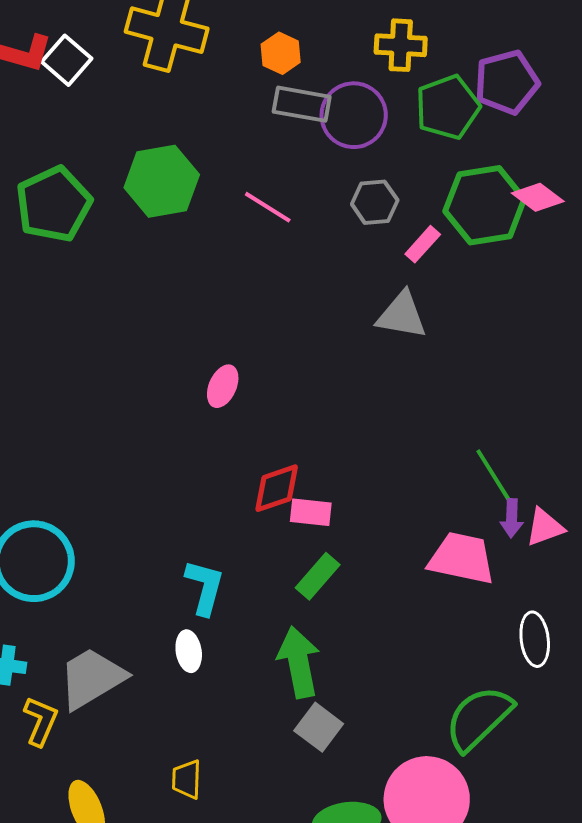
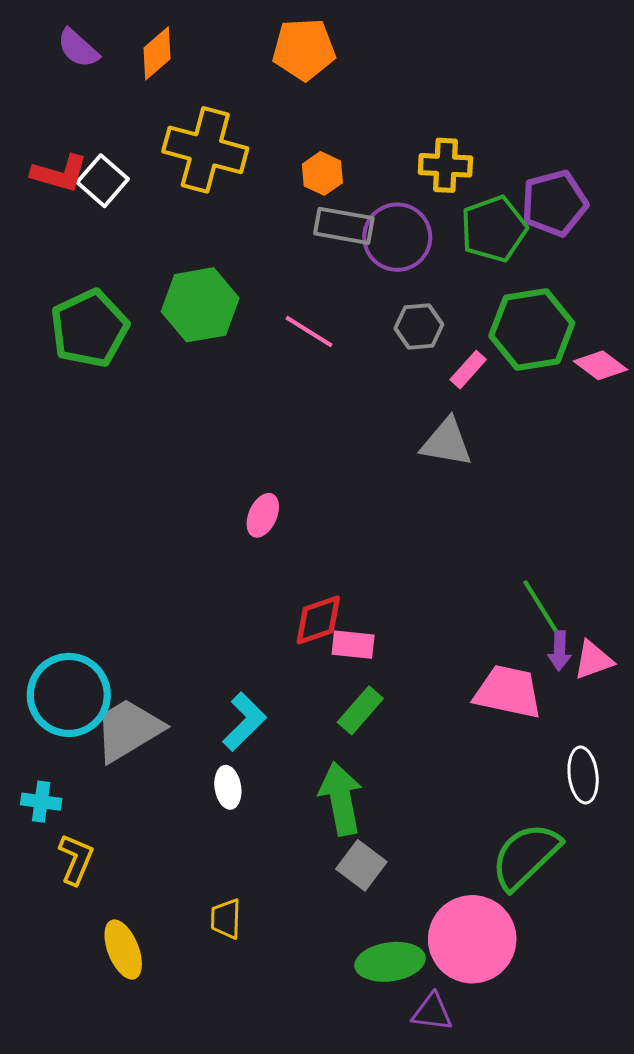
pink diamond: (538, 197) -> (600, 365), moved
cyan L-shape: (205, 587) -> (244, 722), turned 30
gray trapezoid: (92, 678) -> (128, 730), moved

